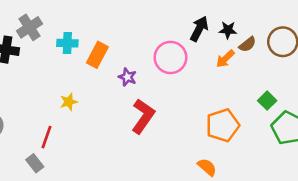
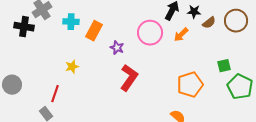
orange arrow: (225, 59) -> (181, 35), moved
green square: (267, 101) -> (224, 66), turned 32

